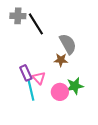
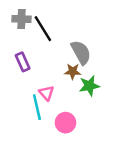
purple rectangle: (26, 73) -> (23, 62), moved
green star: (75, 86) -> (89, 86), moved
pink circle: (60, 92) -> (65, 123), moved

